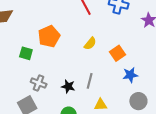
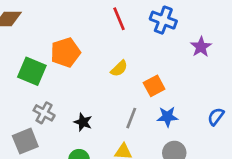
green square: (26, 53) -> (32, 71), size x1.5
gray line: (90, 81) -> (131, 118), moved

